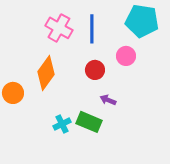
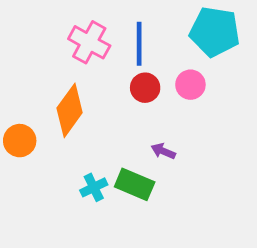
red circle: (95, 70) -> (145, 88), moved

